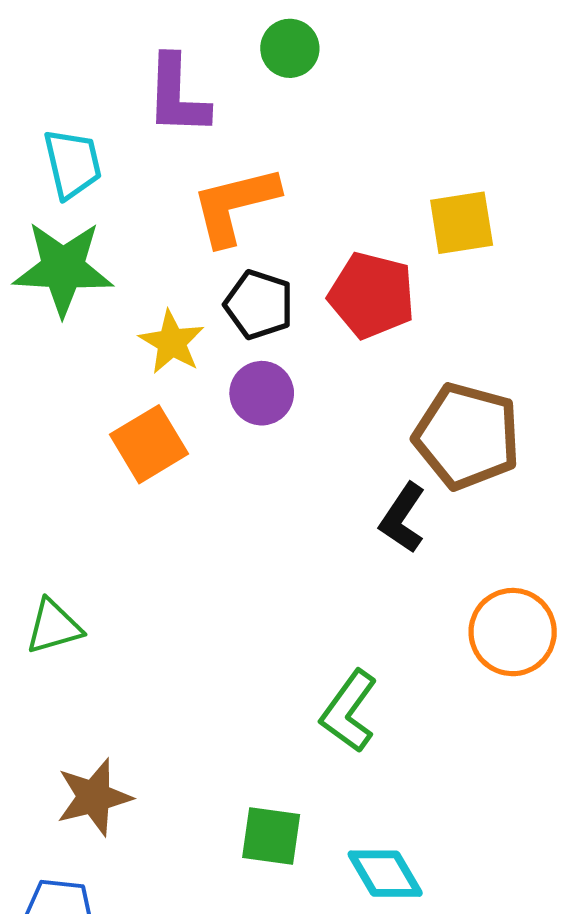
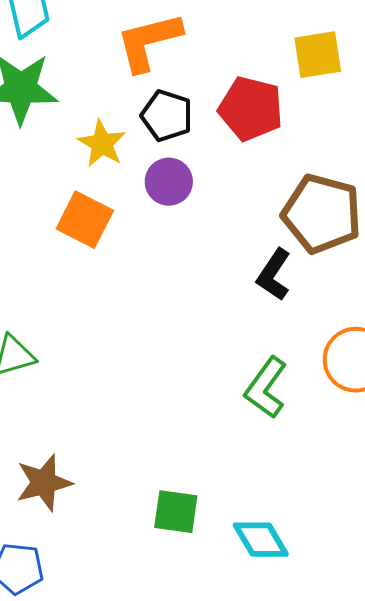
orange square: (149, 444) -> (85, 220), turned -32
green L-shape: (349, 711) -> (266, 388), moved

